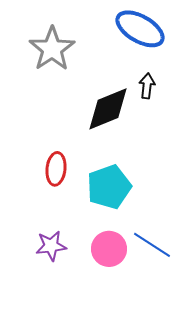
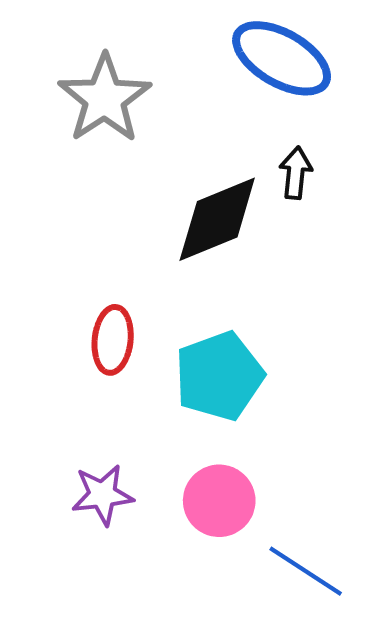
blue line: (152, 245) -> (306, 571), moved

